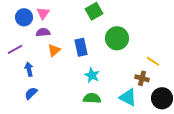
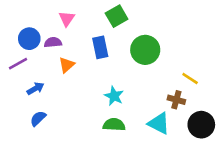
pink triangle: (43, 13) -> (67, 19), moved
blue circle: (24, 17) -> (29, 39), moved
blue rectangle: (81, 47) -> (100, 47), moved
blue arrow: (29, 69) -> (36, 89), turned 72

